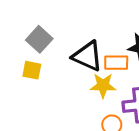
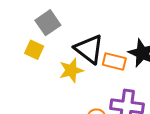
yellow star: (103, 85) -> (71, 70), moved, turned -30

